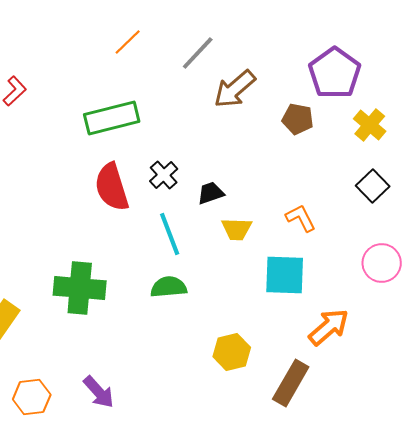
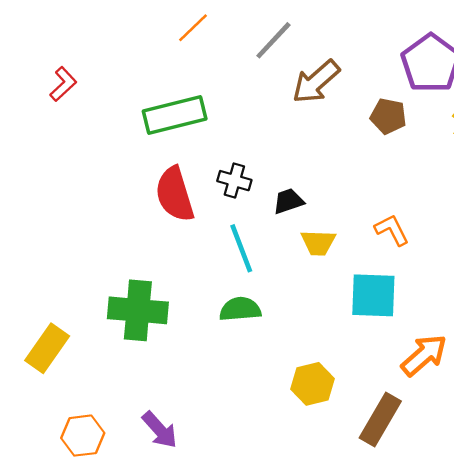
black cross: (164, 175) -> (234, 181), turned -32

